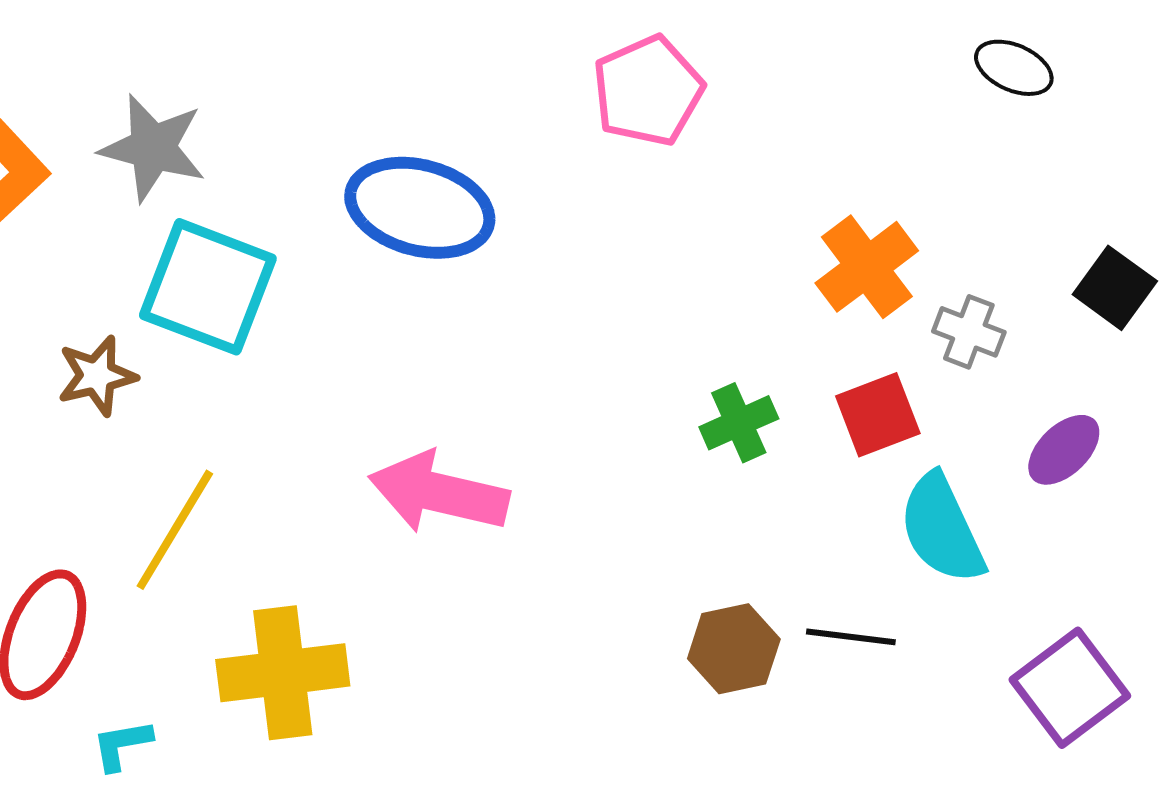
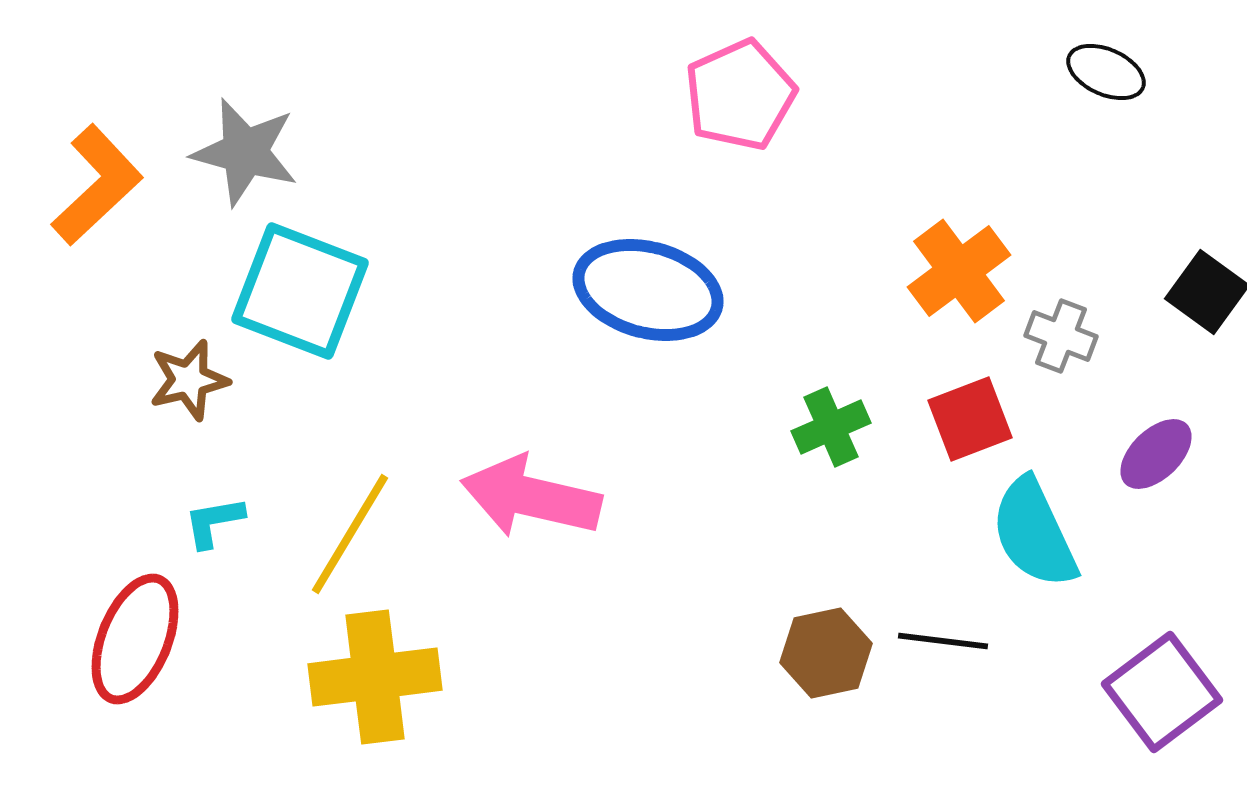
blue ellipse: (420, 208) -> (648, 290), moved
yellow line: (175, 530) -> (350, 534), moved
cyan L-shape: (122, 745) -> (214, 522), moved

